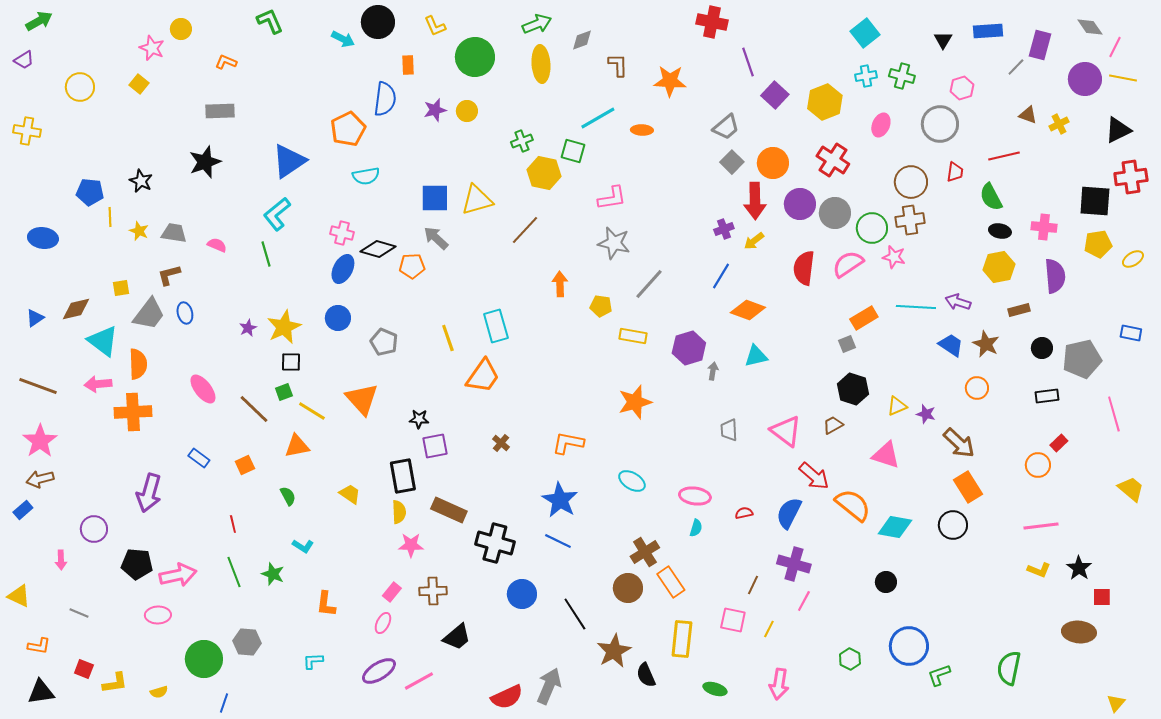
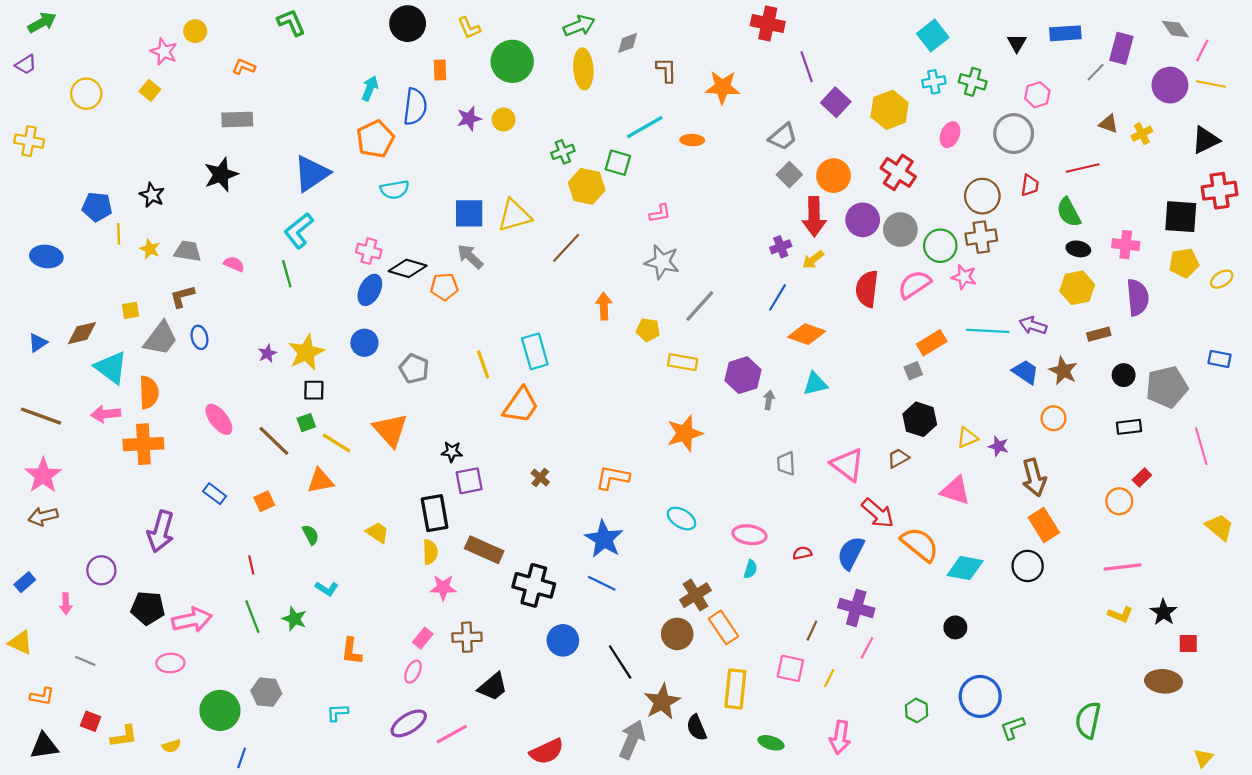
cyan arrow: (343, 39) -> (370, 88), moved, turned -95
pink L-shape: (612, 198) -> (660, 213), size x0.7
brown arrow: (959, 443) -> (1034, 478), turned 32
blue rectangle: (23, 510) -> (25, 582), moved
gray arrow: (549, 686) -> (632, 740), moved

